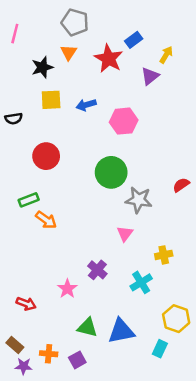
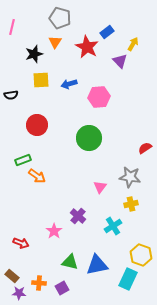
purple triangle: (150, 76) -> (120, 61), turned -35
gray star: (139, 200) -> (130, 177), moved
cyan rectangle: (160, 349) -> (128, 279), size x1.5

